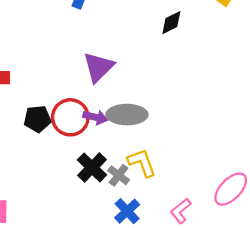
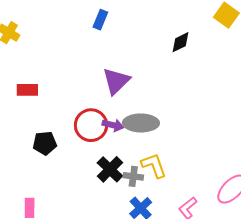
black pentagon: (37, 119) -> (45, 143), moved
gray cross: (119, 175) -> (133, 176), turned -30

